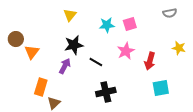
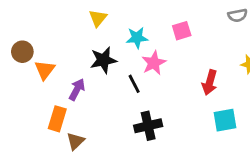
cyan star: (107, 25) -> (137, 38), moved
pink star: (126, 51) -> (154, 63), moved
black line: (96, 62) -> (134, 84), turned 32
purple arrow: (65, 66) -> (77, 89), moved

